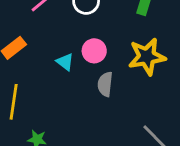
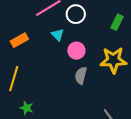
cyan triangle: (65, 62) -> (58, 35), moved

